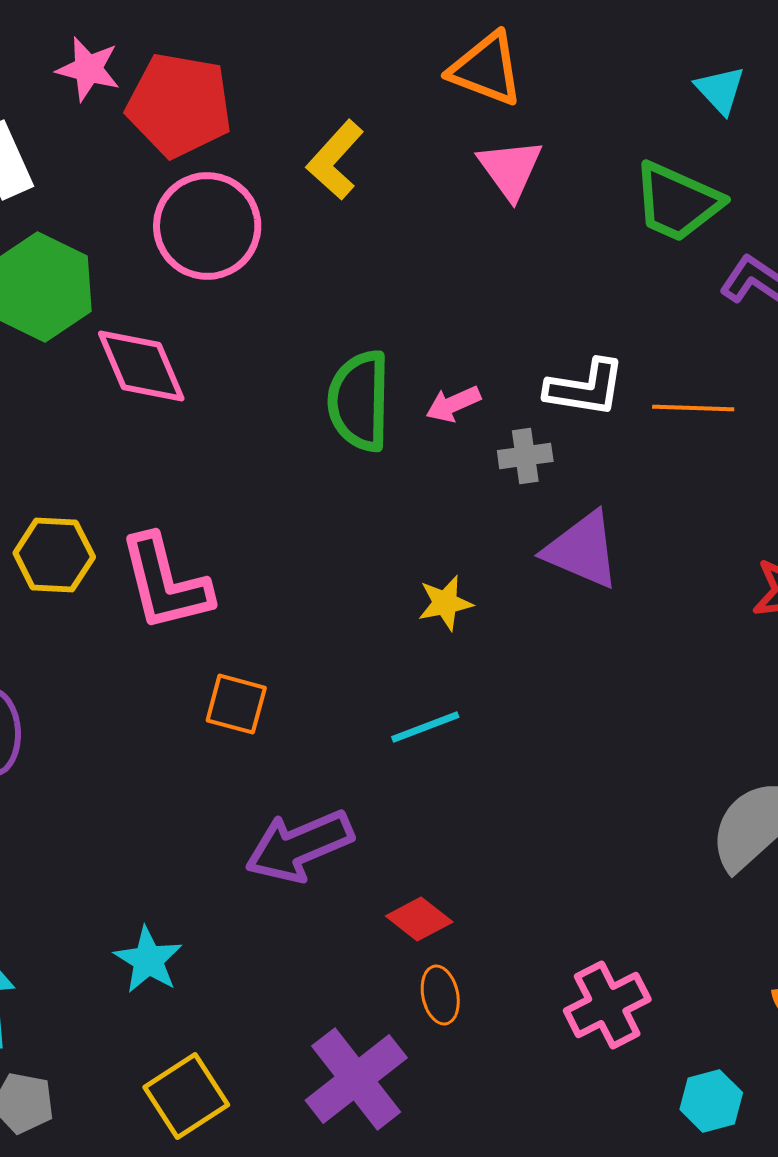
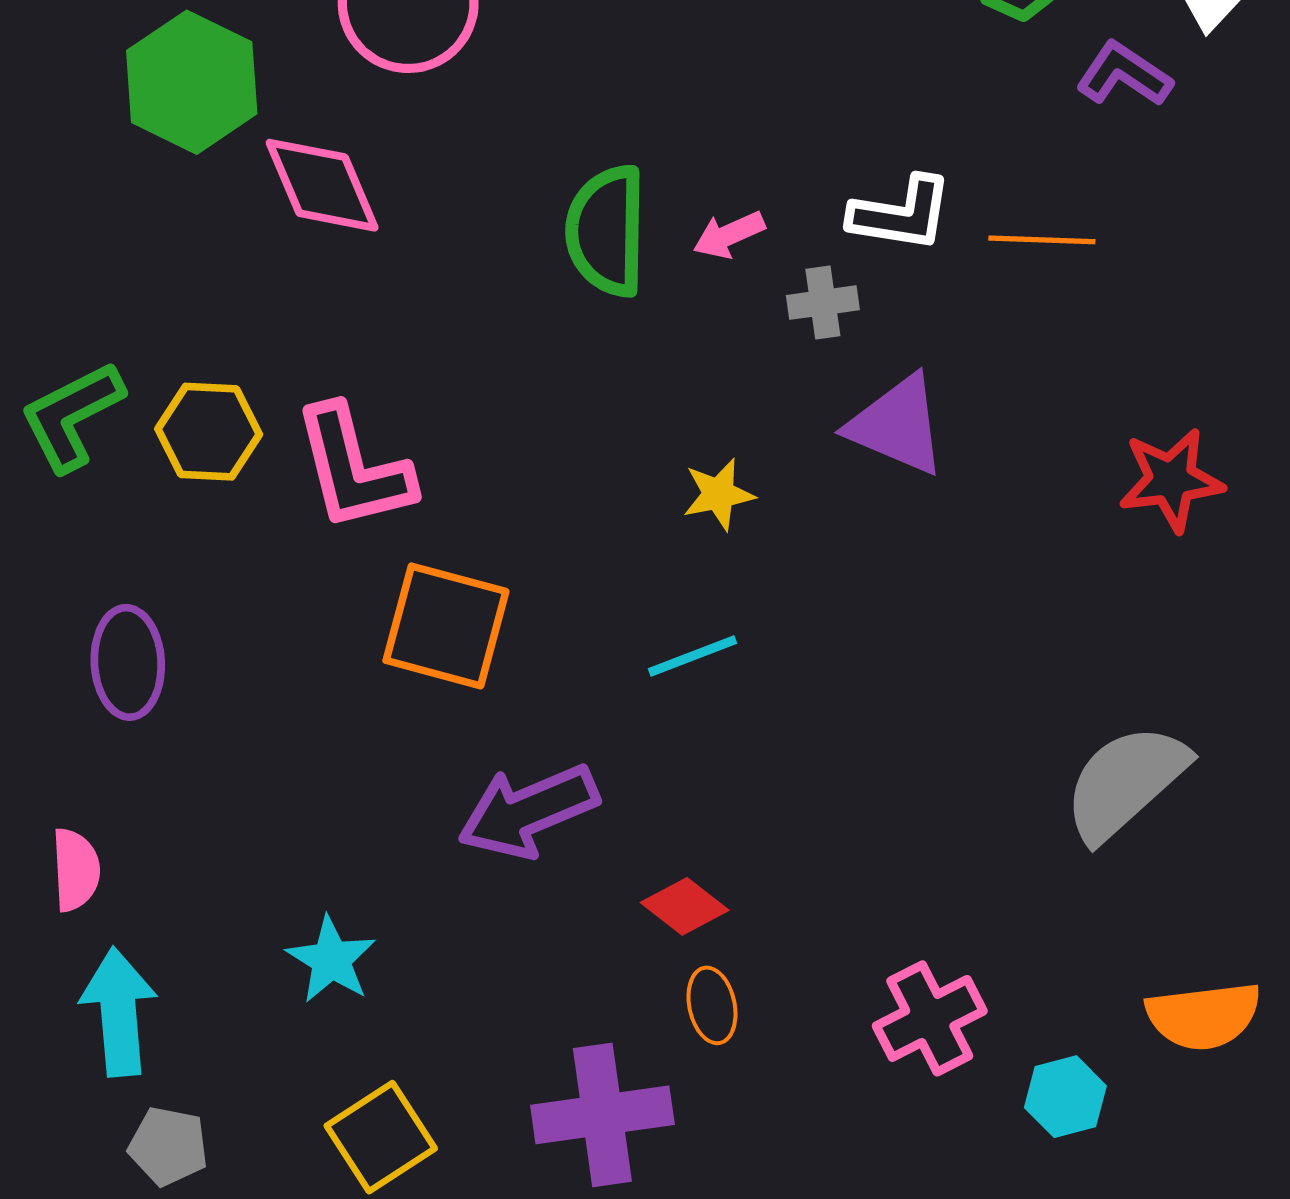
orange square: (236, 704) -> (446, 626), size x1.6
purple cross: (356, 1079) -> (602, 1115), turned 30
cyan hexagon: (711, 1101) -> (1065, 1097), moved

